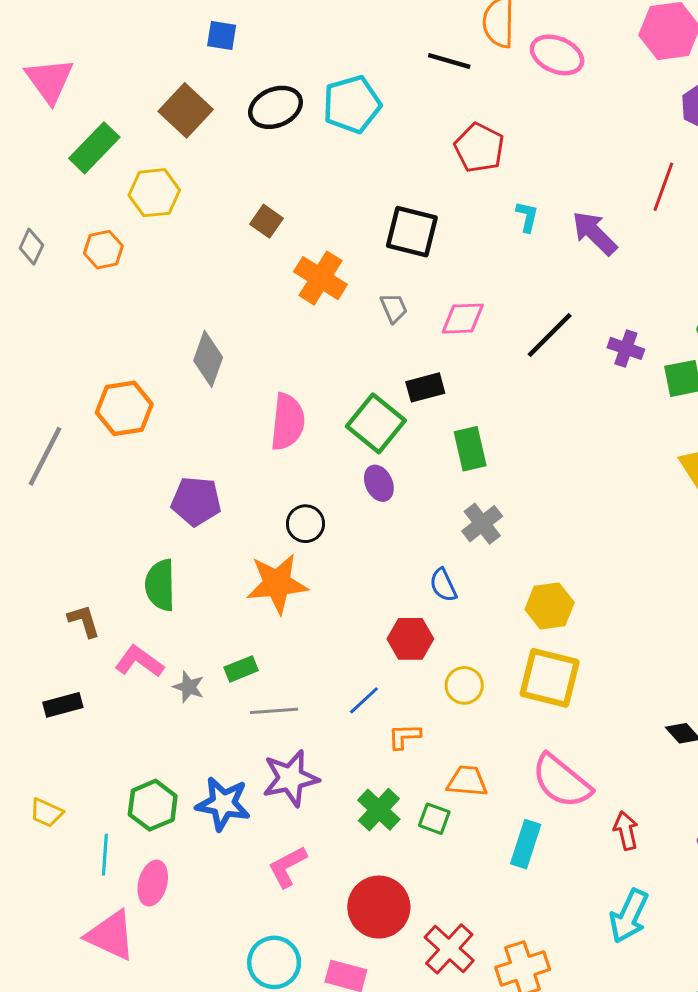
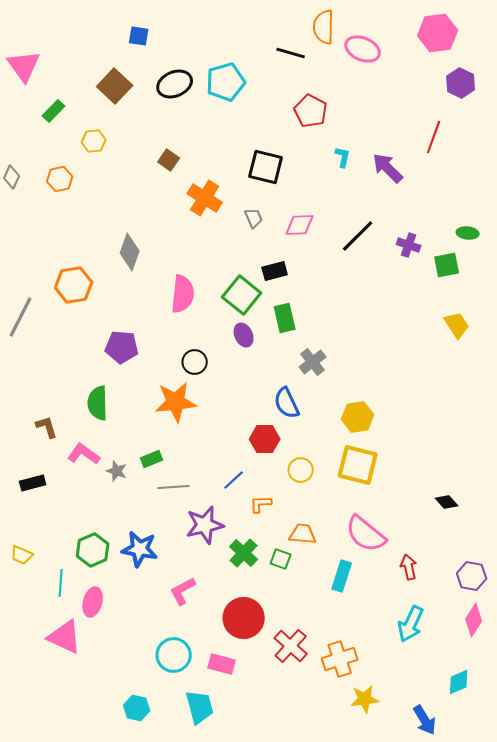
green rectangle: (94, 148) -> (54, 111), size x0.7
yellow hexagon: (154, 193) -> (94, 141), size x0.7
green rectangle: (470, 449) -> (285, 318), moved
blue semicircle: (443, 585) -> (287, 403), size x1.4
purple star: (291, 778) -> (205, 525), moved

